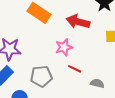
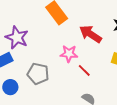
red line: (75, 69) -> (84, 70), moved

